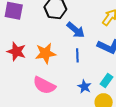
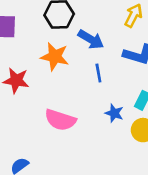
orange star: (45, 53) -> (55, 57), moved, turned 30

